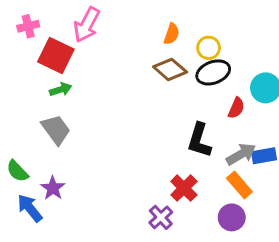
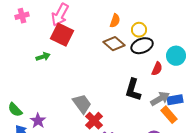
red square: (56, 56) -> (62, 35), moved
gray trapezoid: (56, 130) -> (82, 104), moved
orange rectangle: (239, 185) -> (169, 115), moved
red cross: (184, 188) -> (94, 121), moved

